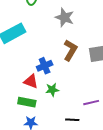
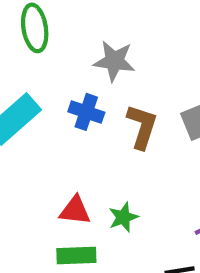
blue cross: (45, 66) -> (86, 112), moved, turned -35

